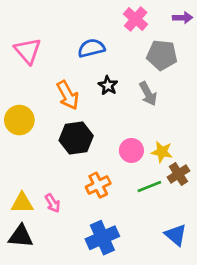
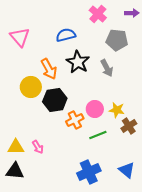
black star: (108, 85) -> (78, 62), size x1.6
yellow circle: (19, 120) -> (31, 87), moved
orange cross: (98, 185) -> (75, 120), moved
green line: (149, 186) -> (98, 135), moved
blue cross: (102, 238) -> (89, 172), moved

